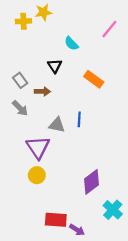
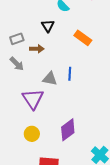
gray rectangle: (20, 80) -> (17, 39), turned -72
yellow circle: (37, 175) -> (32, 134), moved
purple diamond: (91, 182) -> (68, 130), moved

